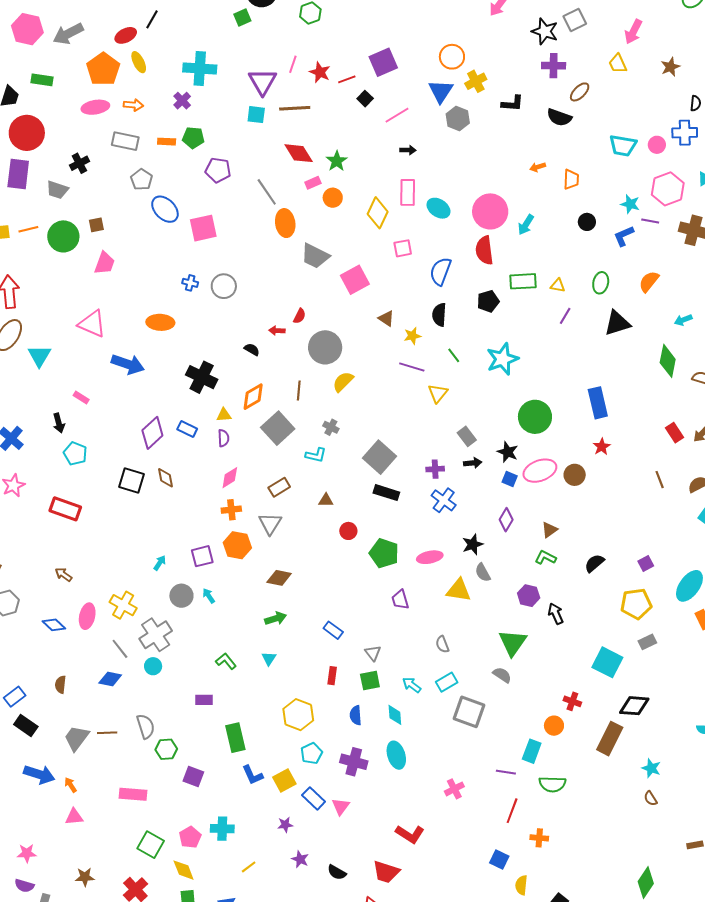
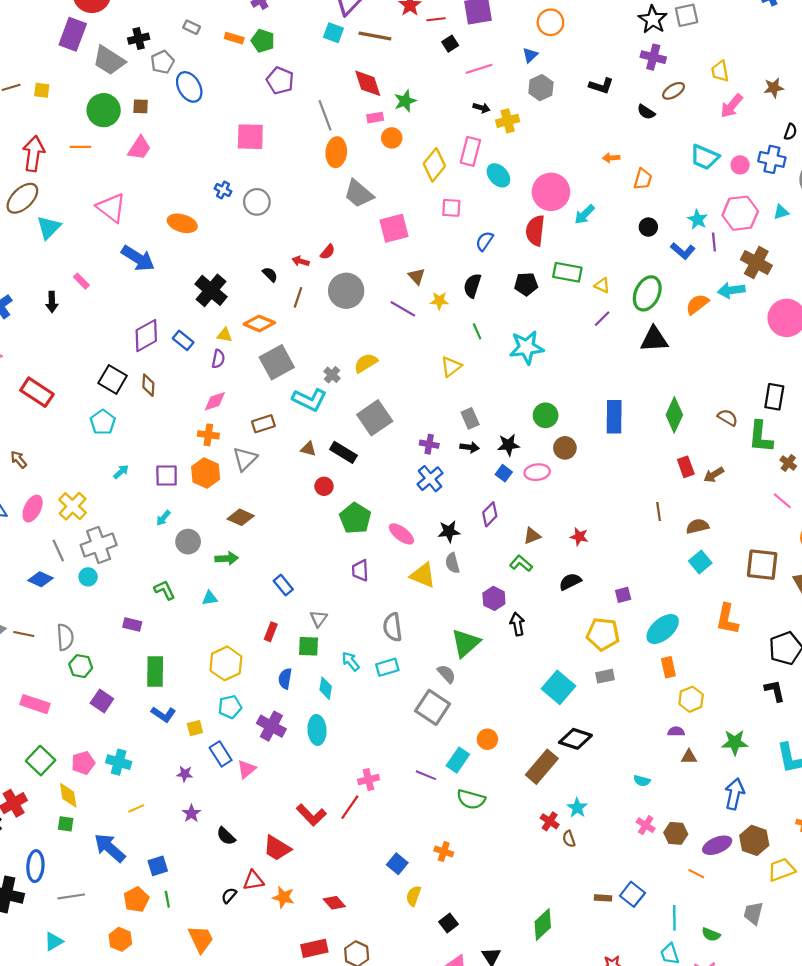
pink arrow: (633, 32) -> (732, 106), moved
yellow cross: (476, 81) -> (508, 121), moved
blue triangle: (441, 91) -> (530, 55), size x0.6
black semicircle: (559, 117) -> (646, 112), size x0.7
gray rectangle: (125, 141) -> (192, 27), size x0.6
gray pentagon: (142, 180) -> (162, 62), moved
gray trapezoid: (57, 190) -> (109, 60), size x1.4
blue ellipse: (165, 209) -> (189, 87), moved
purple line: (650, 221) -> (714, 242), turned 60
orange line: (28, 229) -> (81, 147), moved
blue L-shape: (624, 236) -> (683, 251), turned -130
blue semicircle: (440, 271) -> (485, 241), size x0.7
green ellipse: (601, 283) -> (647, 293), size x1.5
cyan arrow: (683, 320) -> (731, 290), moved, size x1.4
green diamond: (668, 361) -> (674, 415), moved
purple line: (412, 367) -> (403, 309), moved
yellow semicircle: (343, 382) -> (366, 363), moved
brown line: (299, 391) -> (298, 297), moved
orange diamond: (253, 397) -> (259, 323), turned 40
green circle: (535, 417) -> (546, 415), size x0.7
red star: (602, 447) -> (579, 537), moved, turned 30
black star: (508, 452) -> (508, 445), turned 30
cyan pentagon: (75, 453) -> (103, 422), moved
cyan L-shape: (316, 455) -> (309, 400), size x1.5
pink ellipse: (540, 471) -> (537, 472), size x0.7
brown circle: (575, 475) -> (565, 448), moved
black rectangle: (386, 493) -> (343, 452), moved
pink ellipse: (430, 557) -> (401, 534), turned 35
gray circle: (181, 596) -> (188, 542), moved
cyan arrow: (209, 596) -> (163, 518), turned -119
gray semicircle: (442, 644) -> (393, 627), size x1.5
cyan triangle: (269, 658) -> (210, 598), turned 35
red cross: (572, 701) -> (550, 821), moved
gray square: (469, 712) -> (433, 707), moved
blue L-shape: (253, 775) -> (163, 714), turned -45
yellow square: (284, 781) -> (195, 728), size x0.7
red line: (512, 811) -> (350, 807), moved

